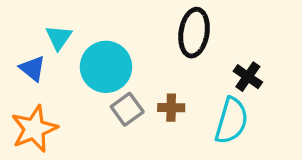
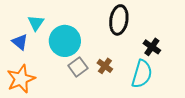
brown cross: (171, 108) -> (105, 66), turned 35

